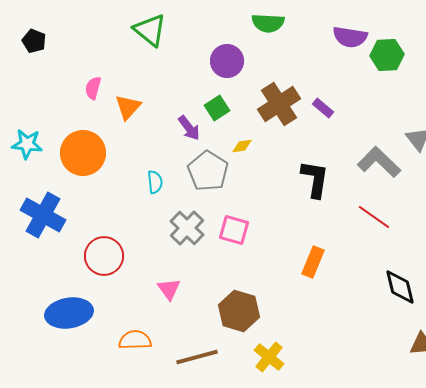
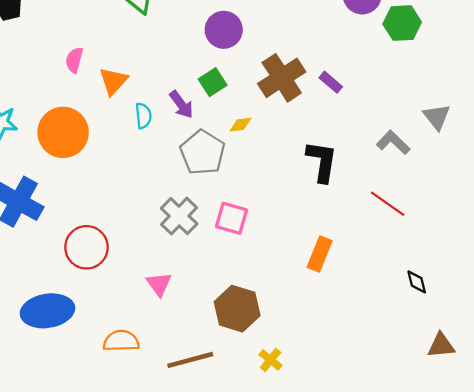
gray L-shape: (379, 162) -> (393, 142), size x0.7
cyan semicircle: (155, 182) -> (143, 116), moved
black diamond: (400, 287) -> (417, 282), size x0.6
yellow cross: (269, 357) -> (271, 360), size x0.7

